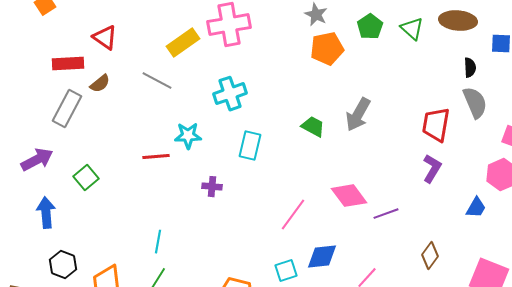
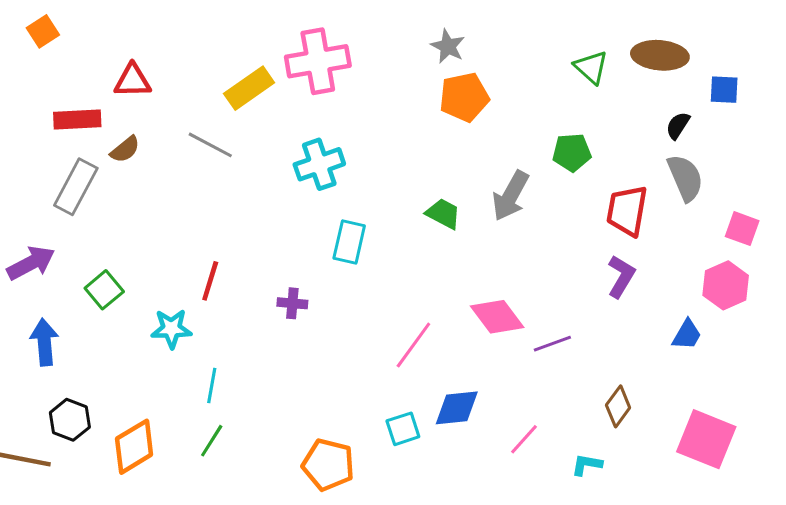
green pentagon: (370, 27) -> (572, 152), moved, turned 30
red triangle: (105, 38) -> (133, 81), turned -36
black semicircle: (470, 68) -> (678, 125), turned -144
cyan star: (188, 136) -> (171, 329), moved
red line: (156, 157) -> (210, 281), moved, turned -68

